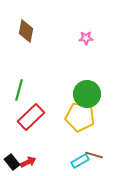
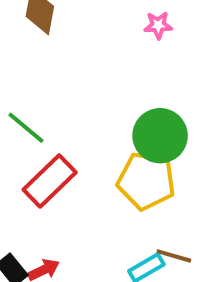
green line: (19, 90) -> (26, 128), turned -65

